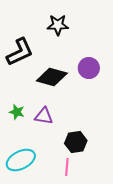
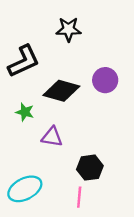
green star: (17, 112) -> (25, 112), moved

